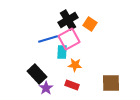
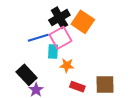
orange square: (90, 24) -> (83, 22), size x1.5
red rectangle: (72, 85) -> (77, 87), moved

